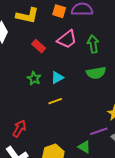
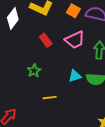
cyan triangle: (57, 77) -> (75, 76), moved

